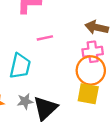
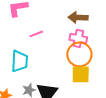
pink cross: (93, 52) -> (78, 38), turned 30

